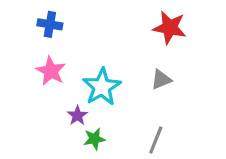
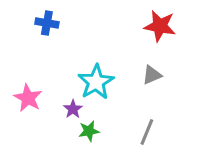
pink star: (51, 71) -> (28, 98), moved

